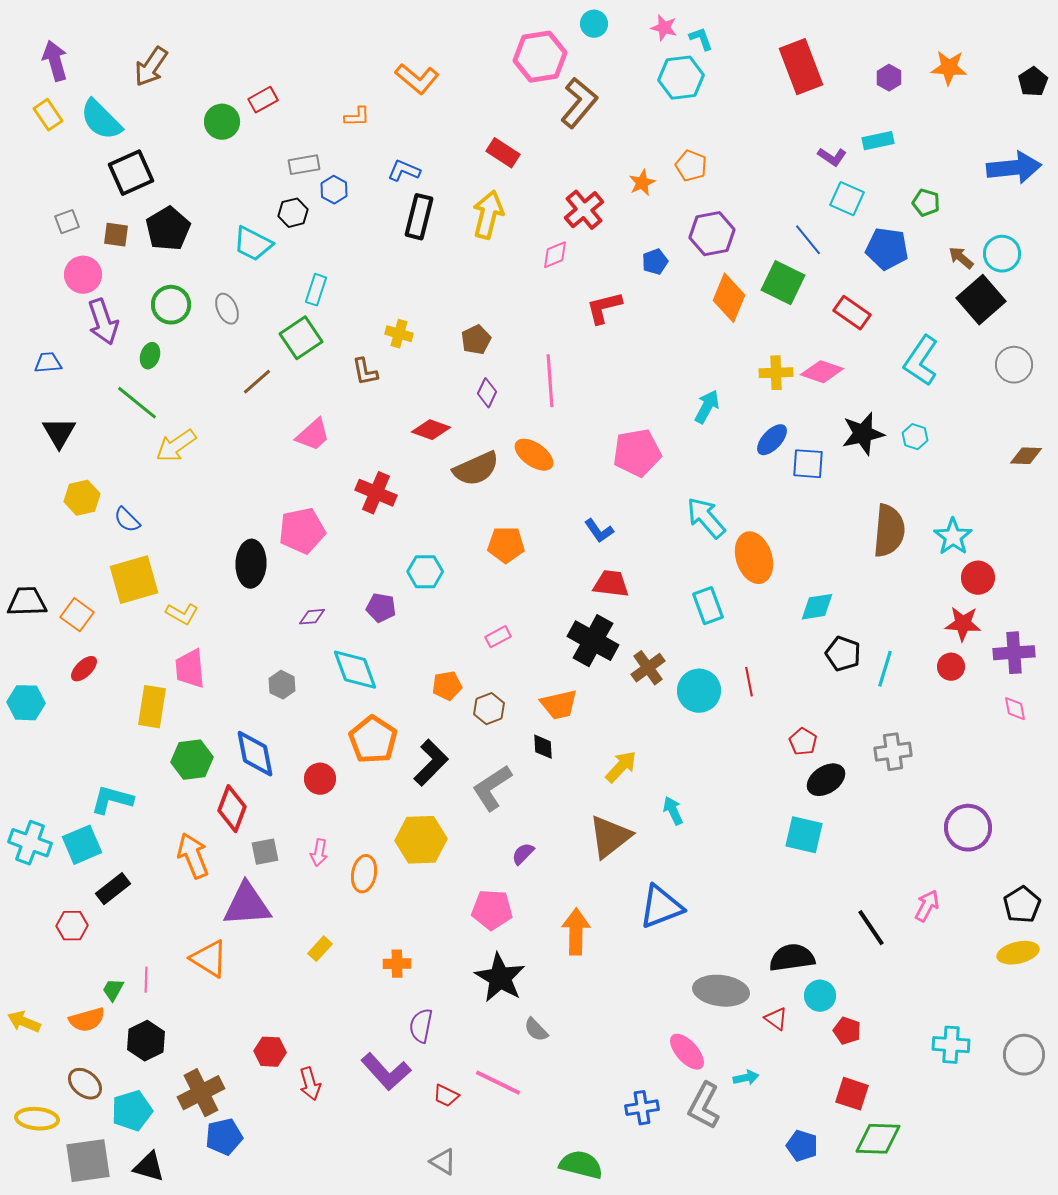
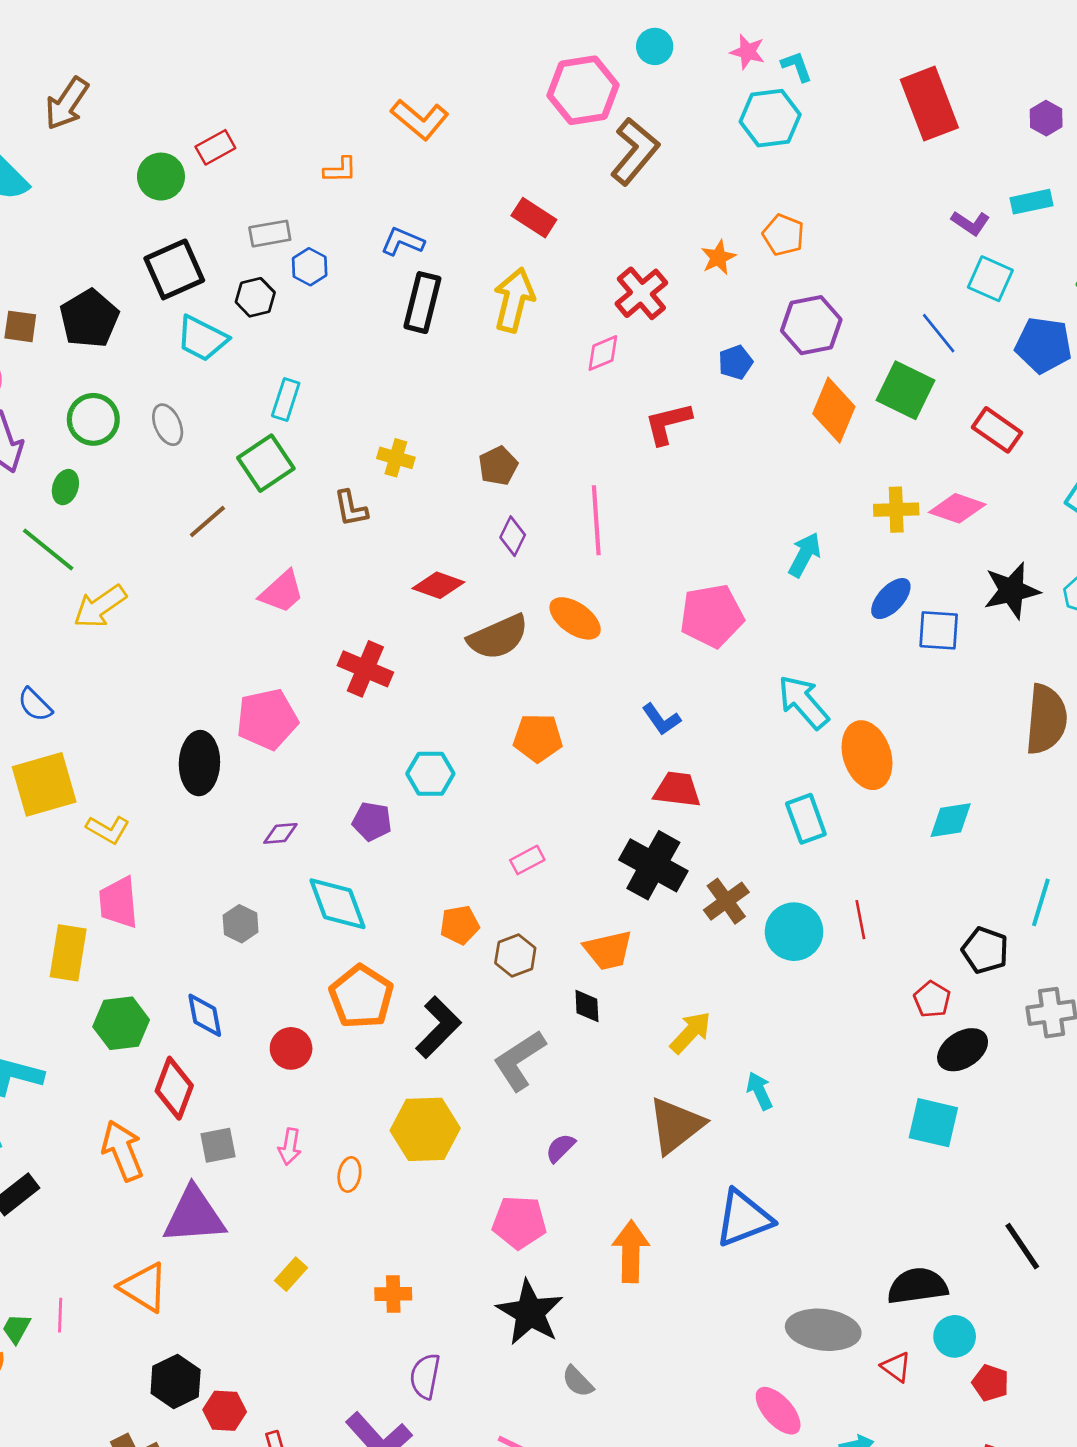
black square: (131, 173) -> (174, 269), moved
black pentagon: (843, 654) -> (985, 950), moved
blue diamond: (255, 754) -> (205, 1015), size x0.7
orange ellipse: (364, 874) -> (349, 1174), size x0.7
black hexagon: (146, 1041) -> (176, 1382), moved

